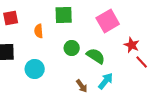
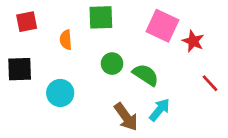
pink square: (108, 21) -> (162, 26), turned -35
red star: (132, 45) -> (193, 41), moved
brown arrow: (82, 86) -> (126, 117), size x1.5

